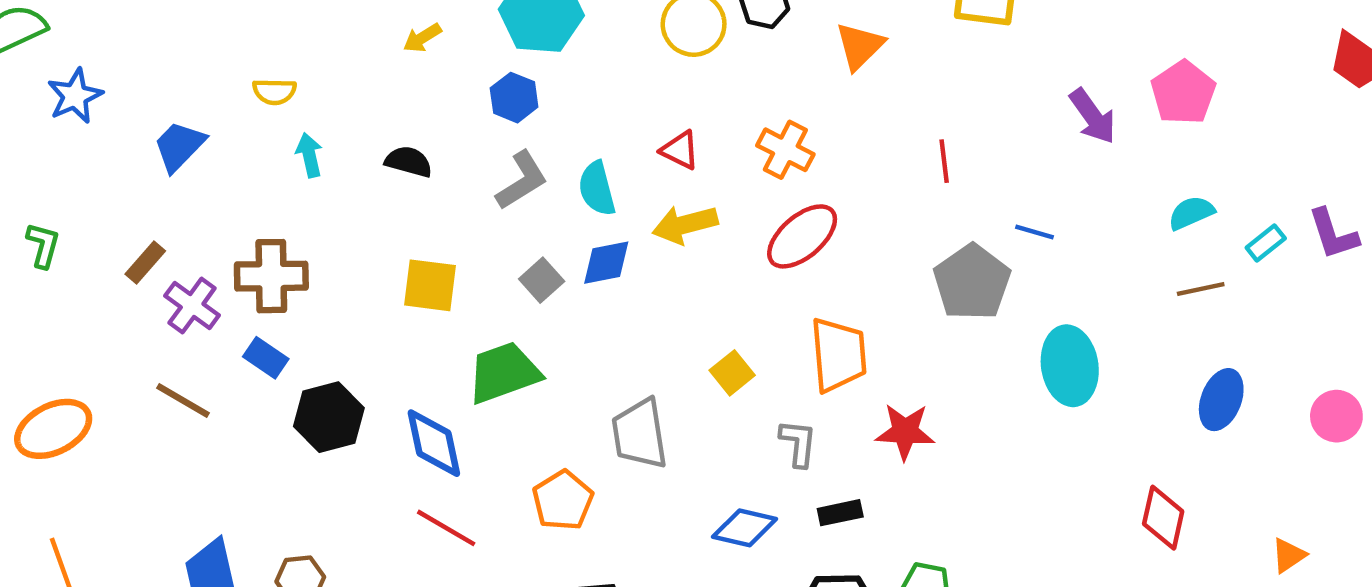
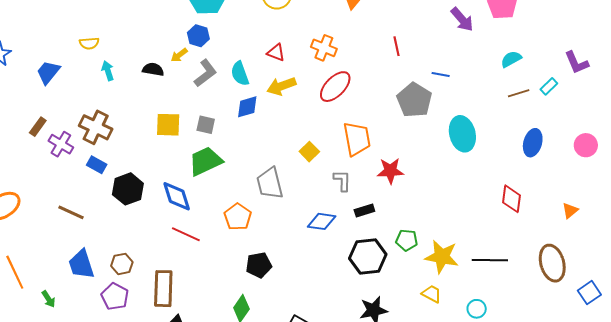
yellow arrow: (422, 38) -> (179, 55), moved
cyan rectangle: (1266, 243) -> (549, 86), moved
brown cross: (271, 276) -> (96, 127), turned 32
gray square: (542, 280) -> (206, 125), moved, turned -30
brown line: (183, 401) -> (71, 212), moved

